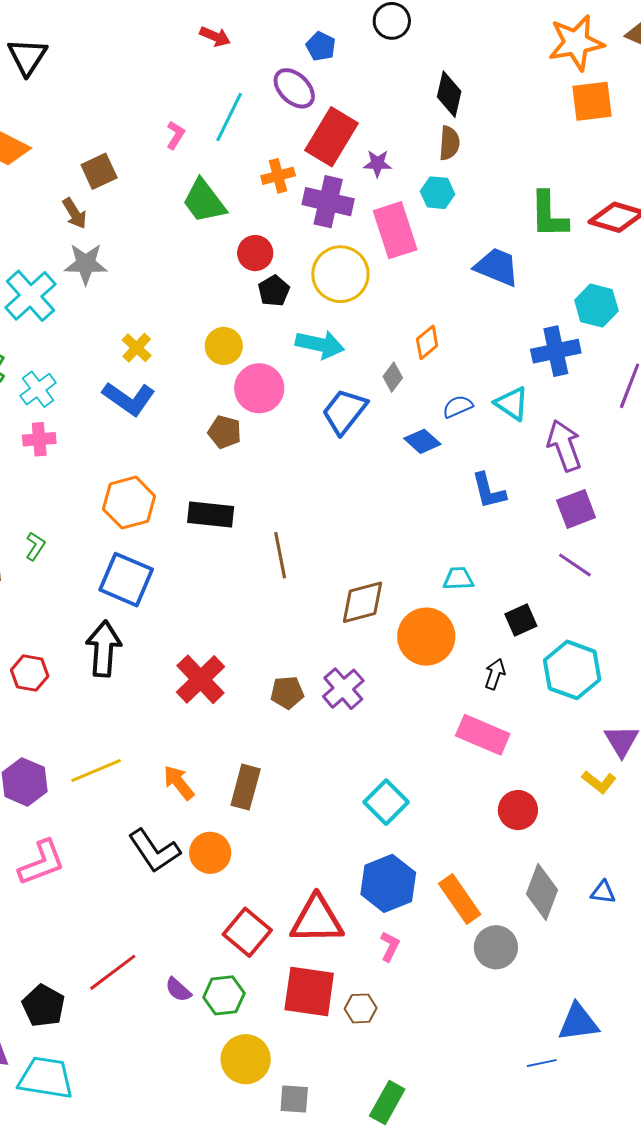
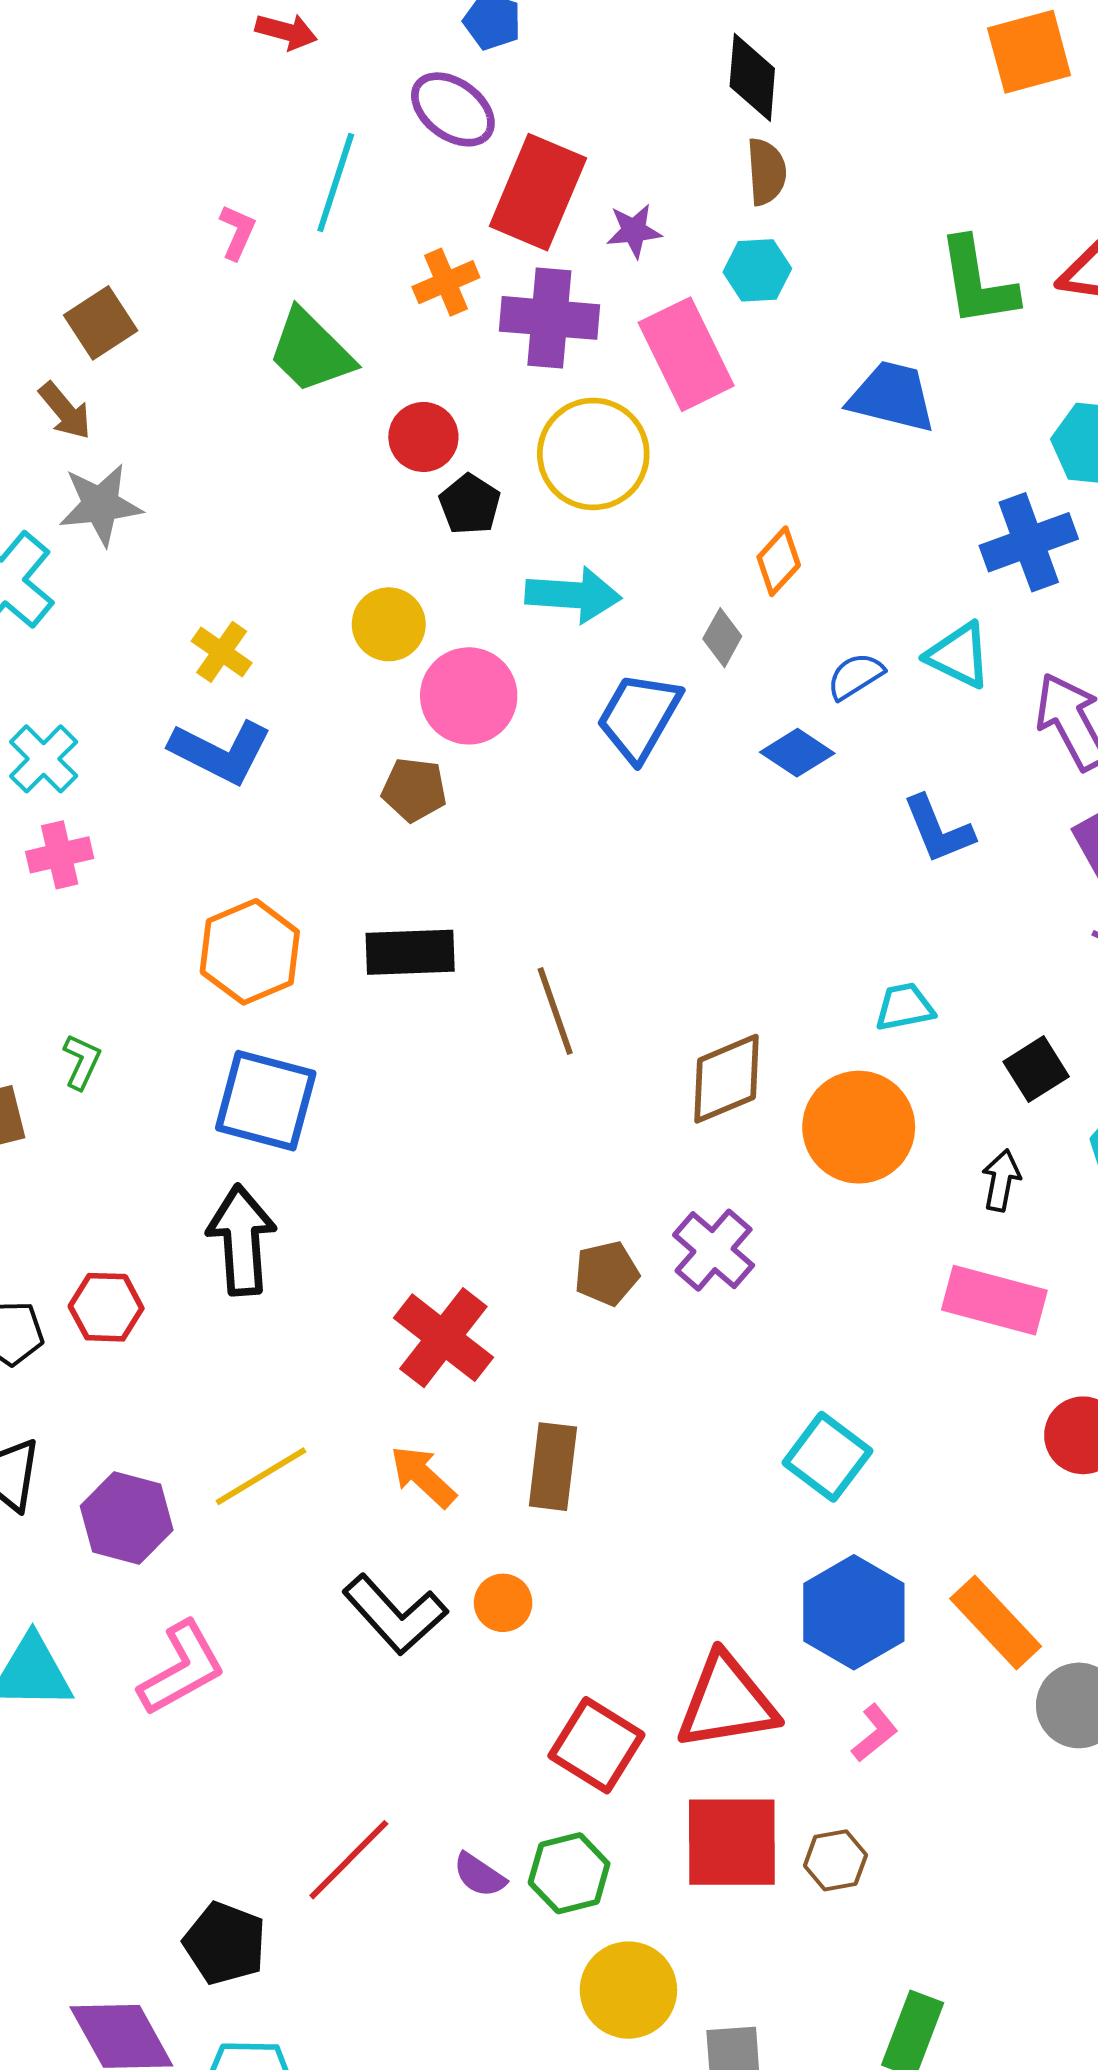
red cross: (201, 679) -> (443, 1338), moved
orange circle: (210, 853) -> (503, 1603), size x0.7
pink L-shape: (390, 946) -> (875, 1733), turned 32

